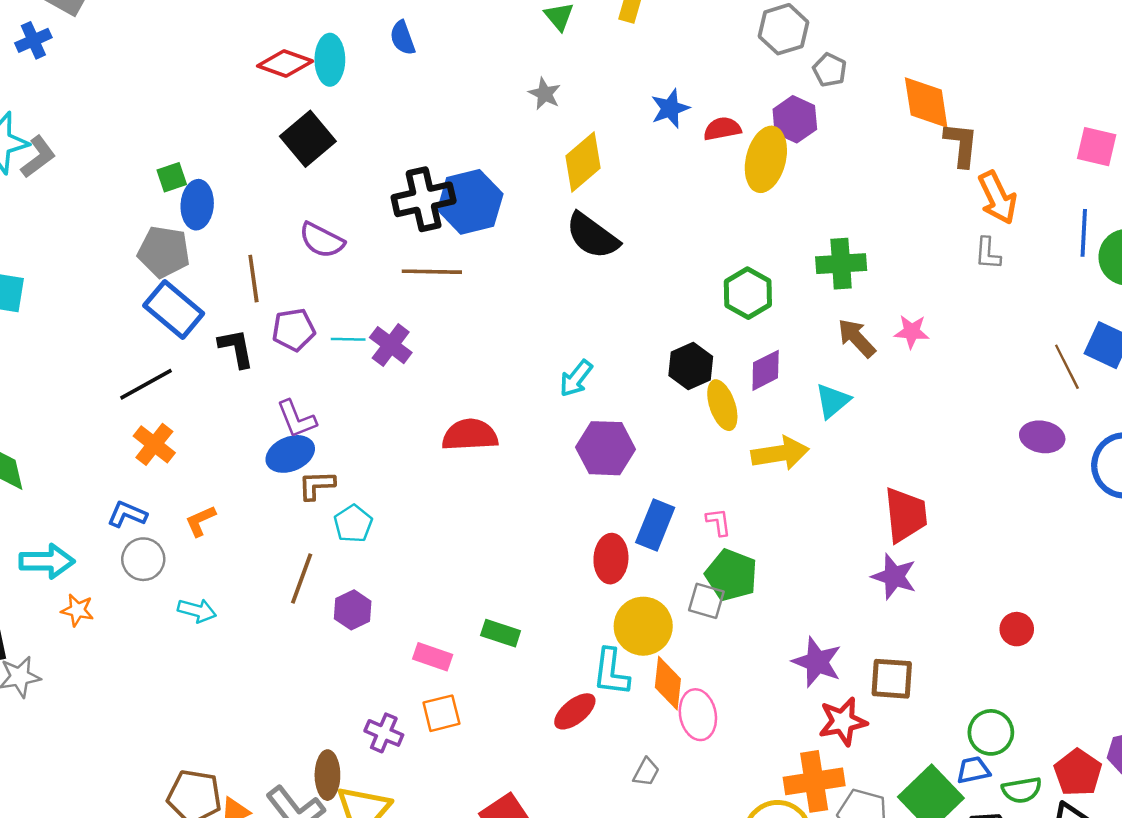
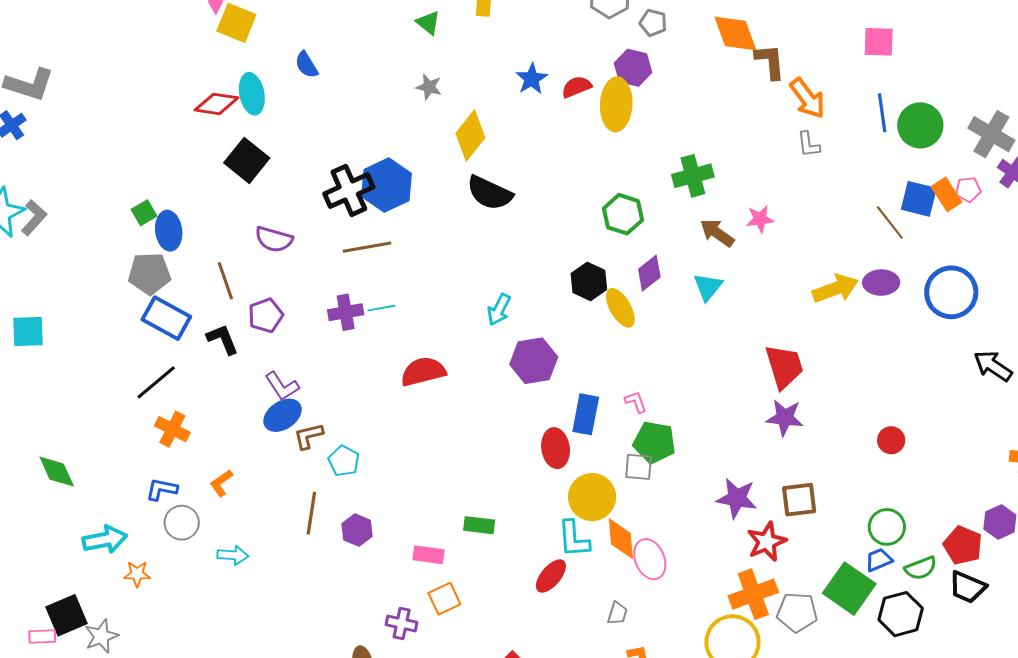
cyan line: (348, 339) -> (381, 308), moved
purple cross: (391, 345) -> (346, 312), turned -36
yellow arrow: (780, 453) -> (835, 289), moved

